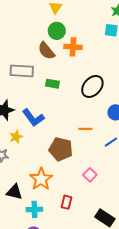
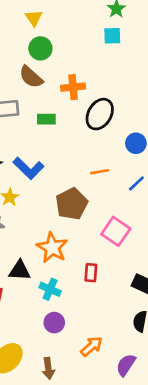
orange cross: (73, 47) -> (73, 87), moved
brown pentagon: (61, 149) -> (72, 204), turned -30
pink square: (90, 175) -> (116, 231), size x1.5
cyan cross: (34, 209) -> (50, 289), turned 35

